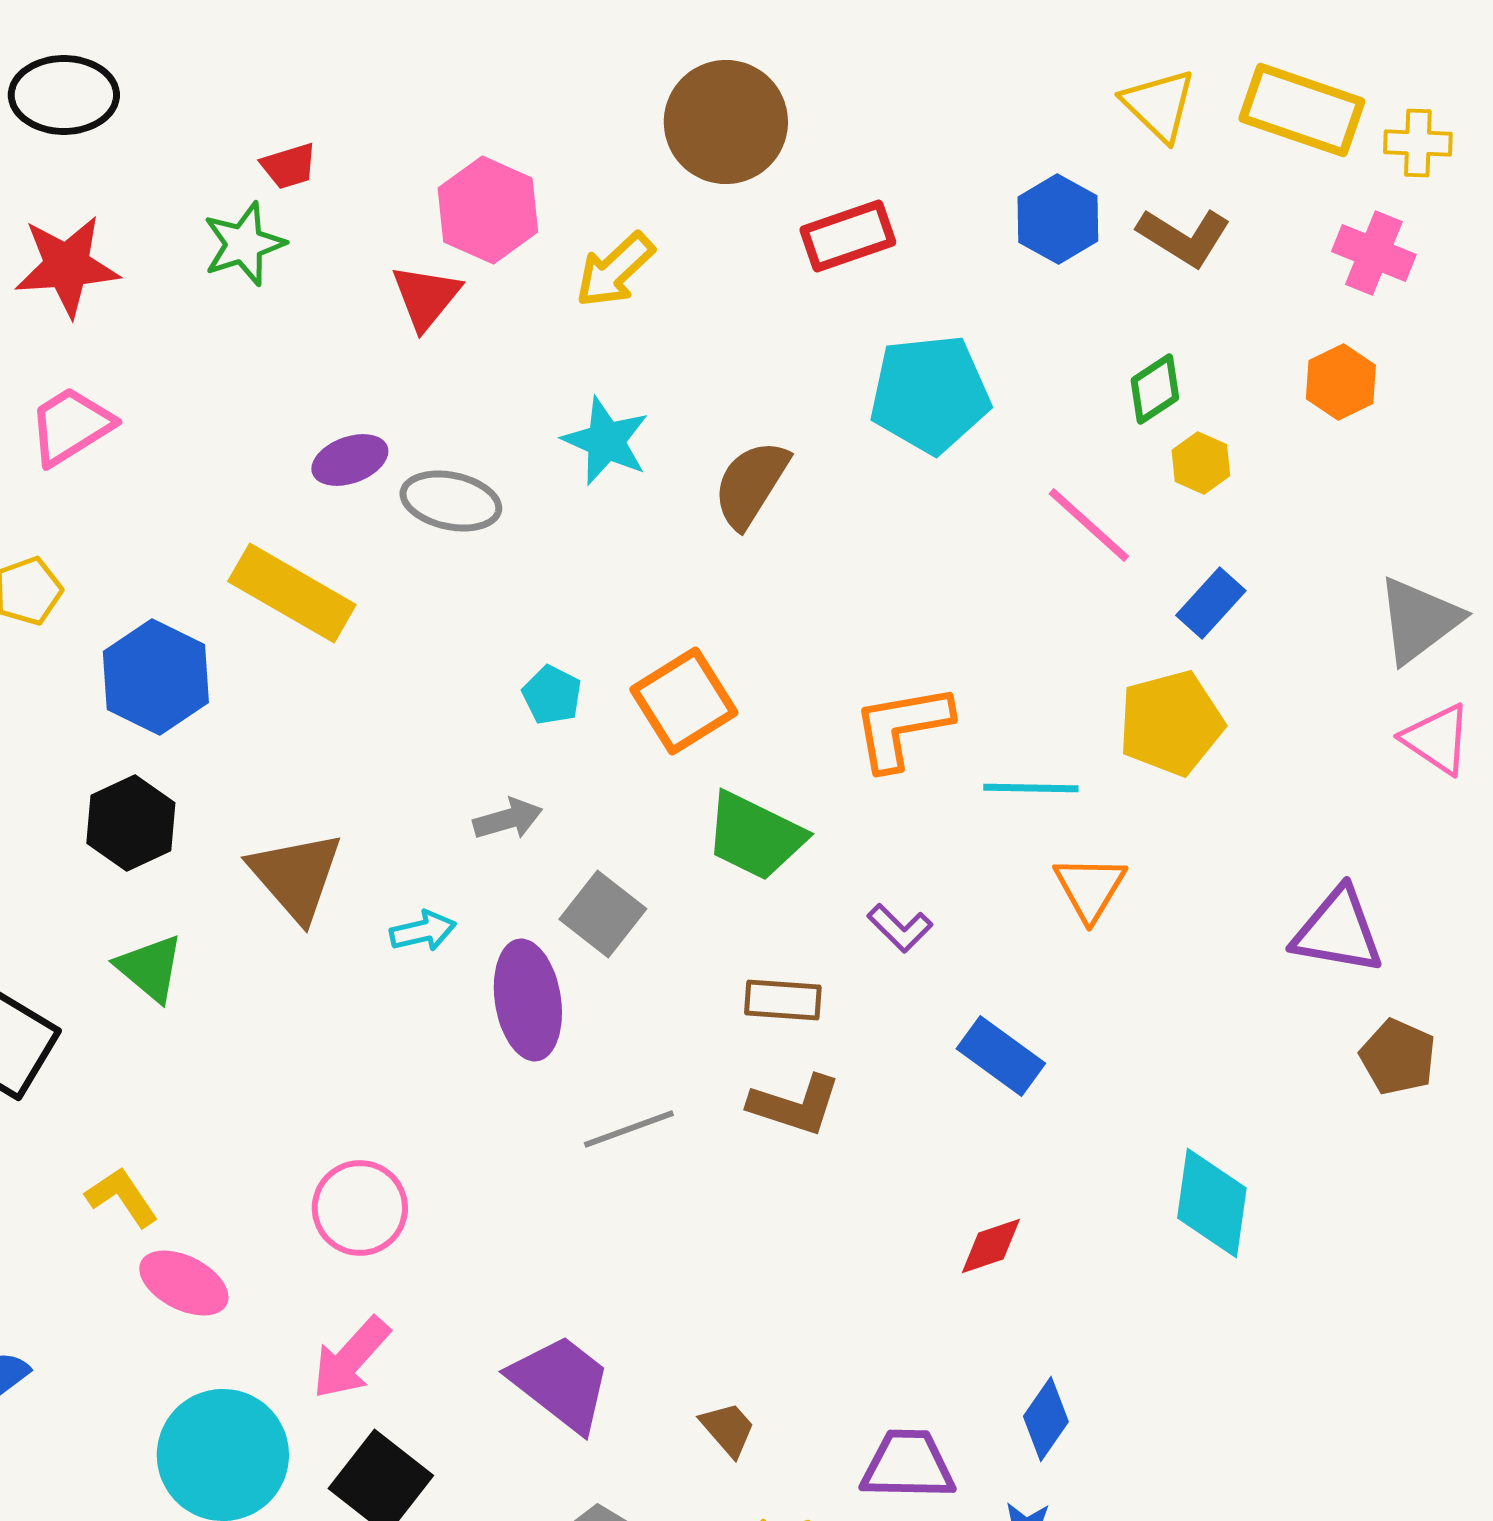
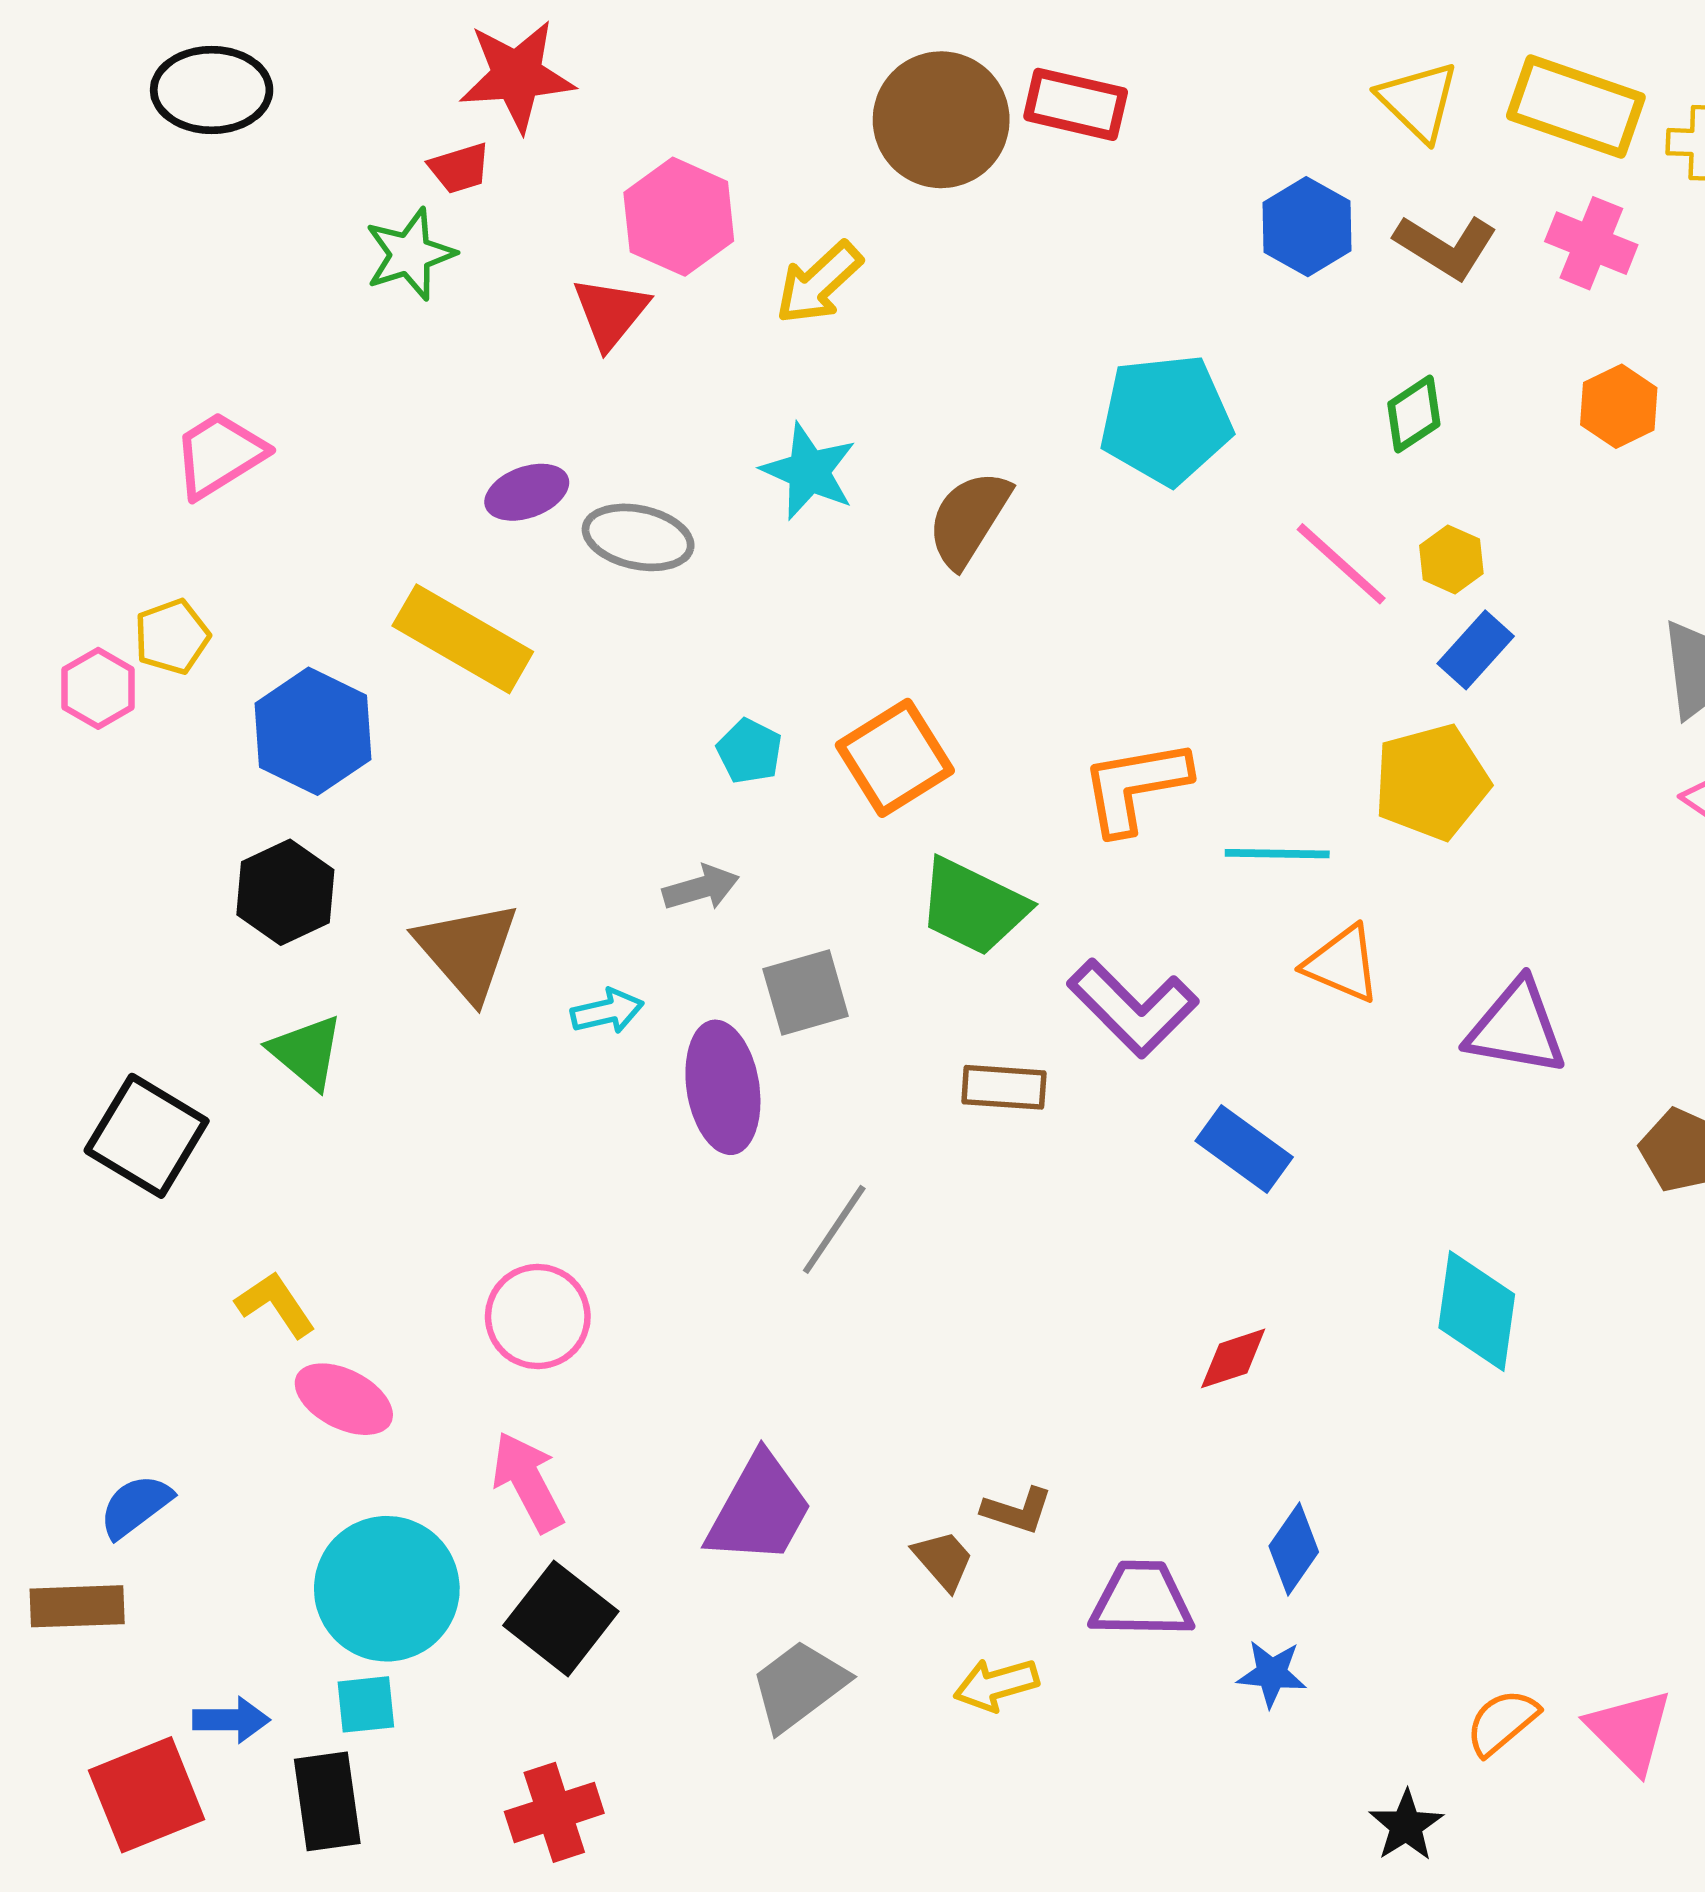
red rectangle: (848, 236) -> (1076, 104), moved, turned 32
pink cross: (1374, 253) -> (1591, 243), moved
red star: (67, 266) -> (517, 76), moved
yellow hexagon: (1201, 463) -> (1451, 559), moved
orange triangle: (1090, 888) -> (1342, 964), turned -38
gray square: (603, 914) -> (806, 993), turned 36
purple L-shape: (900, 928) -> (1133, 1008), size x1.8
purple triangle: (1338, 931) -> (1516, 1028), moved
brown L-shape: (795, 1105) -> (1017, 1510), moved, size x0.7
gray line: (629, 1129) -> (834, 1229), turned -36
pink arrow: (351, 1358) -> (528, 1482), turned 110
purple trapezoid: (561, 1383) -> (759, 1509), turned 81

